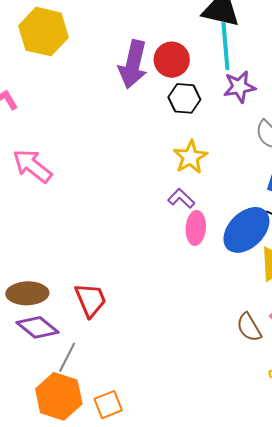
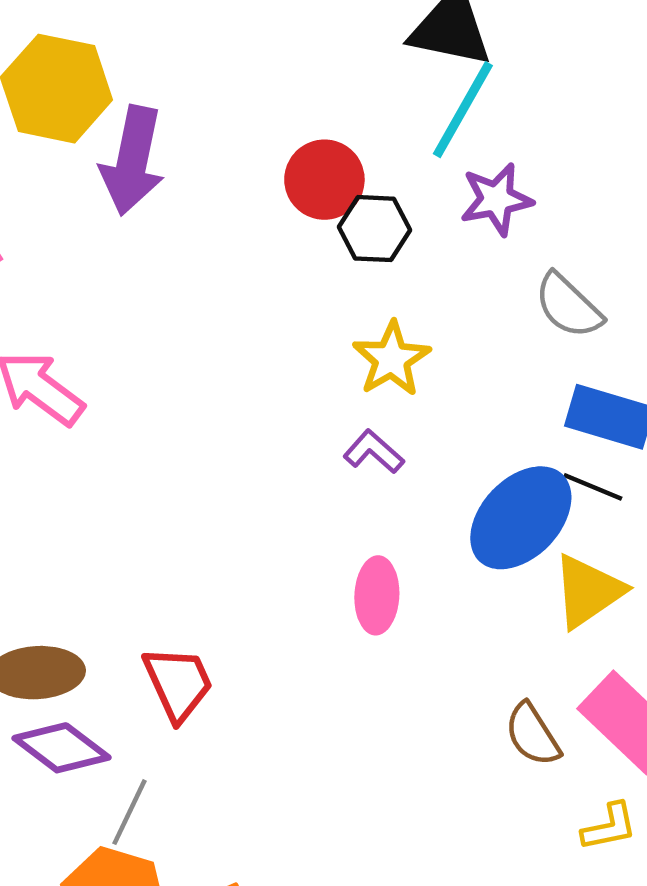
cyan line: (225, 46) -> (463, 110), turned 36
red circle: (172, 60) -> (324, 180), moved
purple arrow: (133, 64) -> (132, 161), moved
pink ellipse: (196, 228) -> (377, 595), moved

